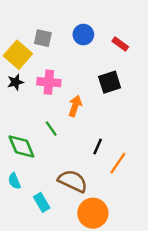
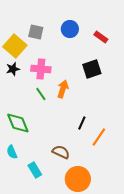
green line: (51, 129) -> (41, 94), moved
brown semicircle: (73, 181) -> (61, 152), size x0.7

